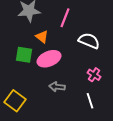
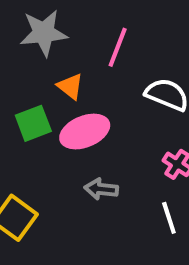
green square: (24, 55) -> (33, 123), turned -30

